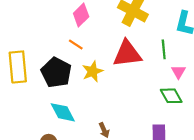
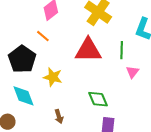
yellow star: (93, 71) -> (53, 77), moved, turned 30
green diamond: (171, 96) -> (98, 99), moved

